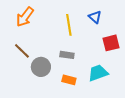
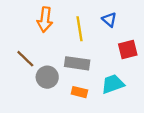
orange arrow: (25, 17) -> (45, 20), moved, turned -30
gray rectangle: (67, 55) -> (77, 63), size x1.5

